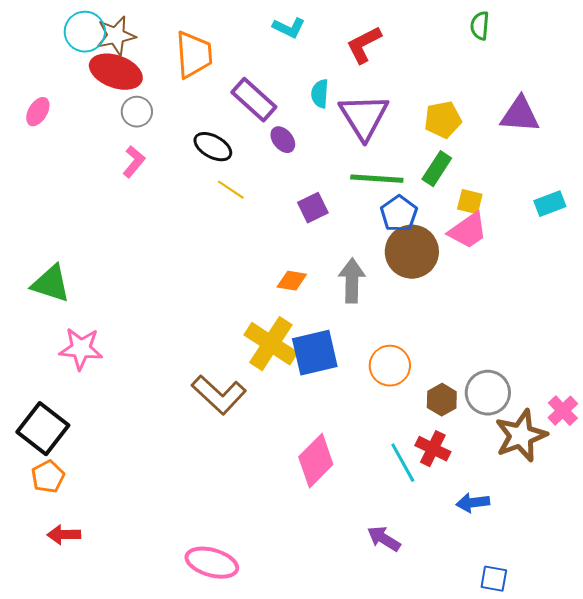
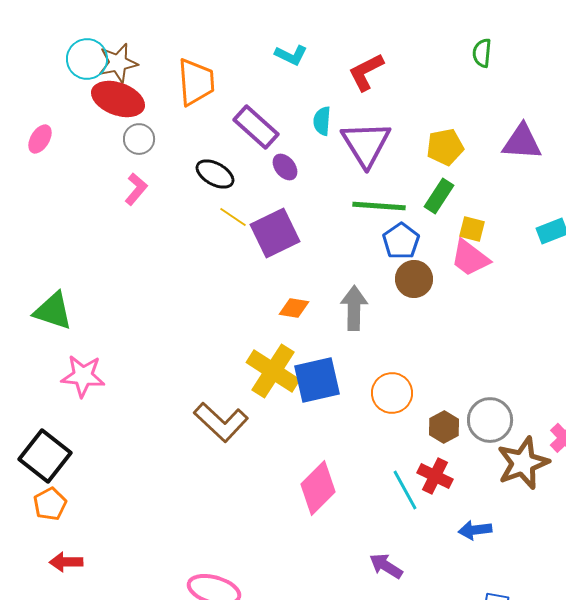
purple square: (313, 208) -> (275, 233), moved, size x1.6
pink trapezoid: (468, 231) -> (470, 258), turned 72
brown circle: (412, 252) -> (414, 279), size x0.7

